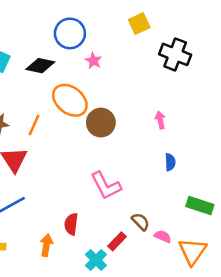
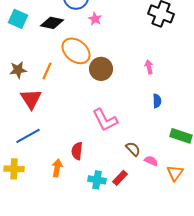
red rectangle: (117, 241) -> (120, 178), moved
orange triangle: (192, 251) -> (175, 173), size x0.7
cyan cross: (96, 260) -> (97, 180), turned -36

